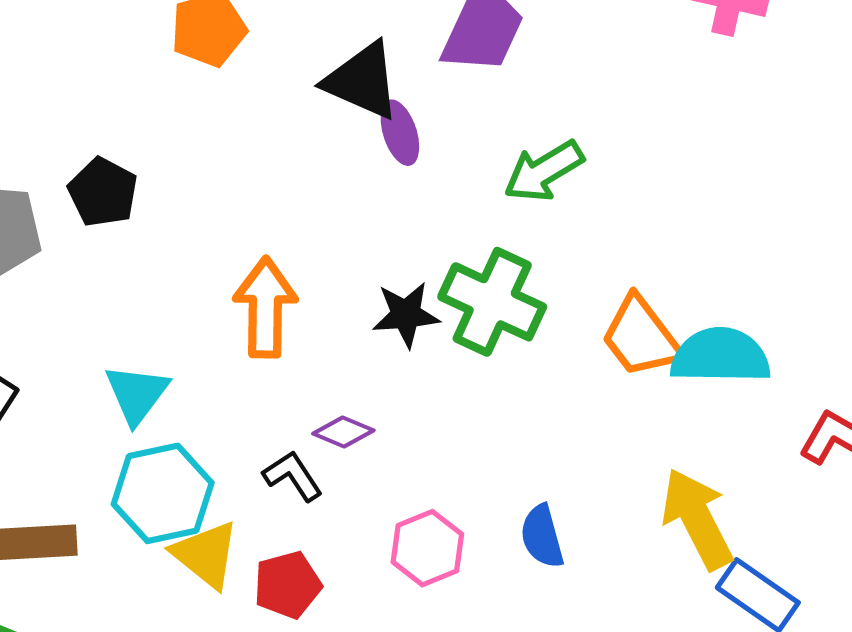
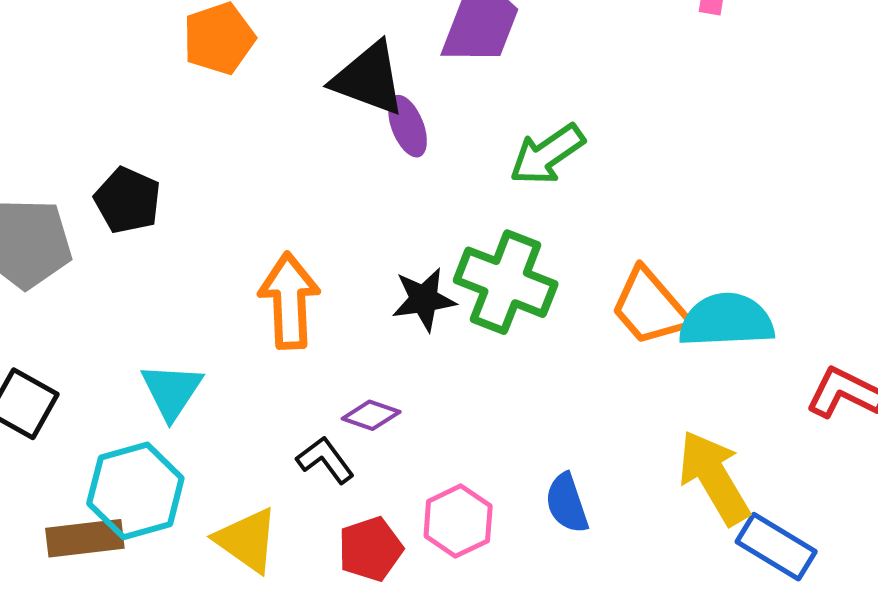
cyan hexagon: (163, 493) -> (135, 491), moved
red pentagon: (288, 585) -> (370, 549), moved

